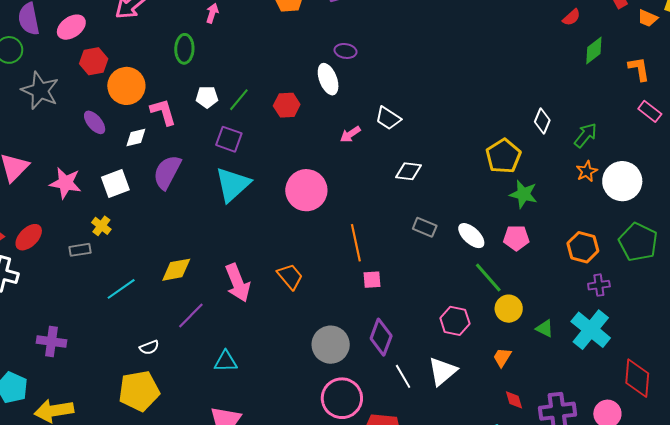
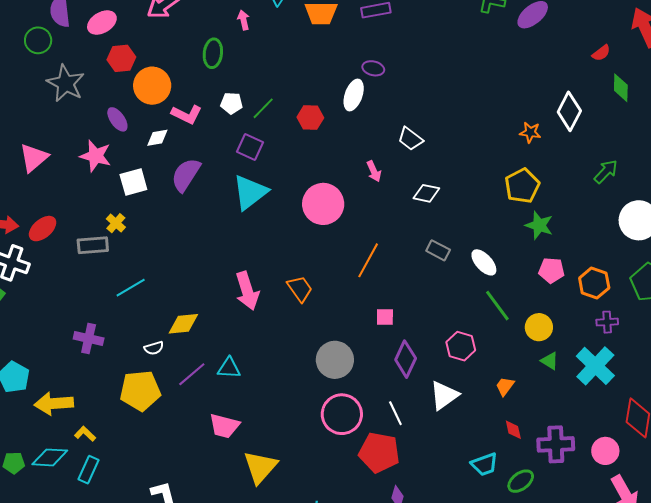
pink arrow: (212, 13) -> (243, 20), turned -36
green diamond: (594, 51) -> (621, 88), turned -56
white ellipse: (328, 79) -> (354, 95), turned 36
pink L-shape: (163, 112) -> (187, 114), turned 128
white diamond: (542, 121) -> (569, 111), moved, size x1.5
pink arrow: (350, 134) -> (374, 171), moved, turned -85
orange star: (587, 171) -> (530, 132), moved, turned 30
pink star: (65, 183) -> (95, 156), moved
pink pentagon: (516, 238) -> (551, 270), moved
orange line: (356, 243) -> (368, 260), turned 36
gray rectangle: (80, 250) -> (93, 245), size x1.4
yellow diamond: (176, 270) -> (183, 324), moved
pink square: (372, 280) -> (385, 317), moved
yellow circle: (509, 309) -> (539, 327), moved
purple line: (191, 315) -> (192, 374), moved
purple diamond: (381, 337) -> (406, 359), moved
purple cross: (51, 341) -> (89, 338), moved
white line: (403, 376) -> (395, 413), moved

